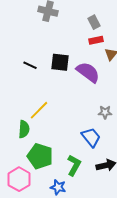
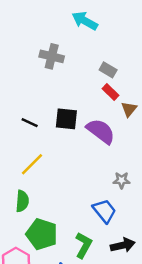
gray rectangle: (94, 22) -> (108, 70), turned -32
red rectangle: (96, 40) -> (111, 92), turned 56
yellow line: (39, 110) -> (32, 164), moved

